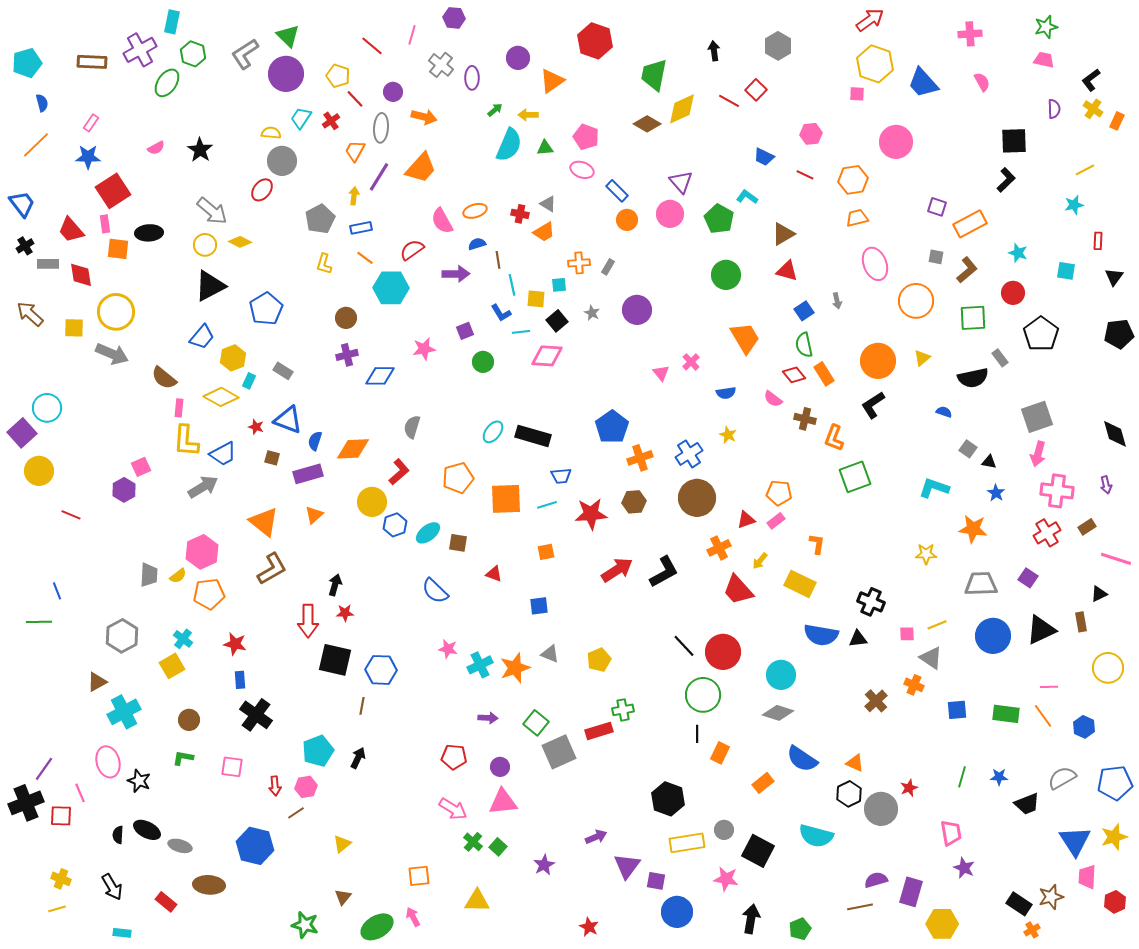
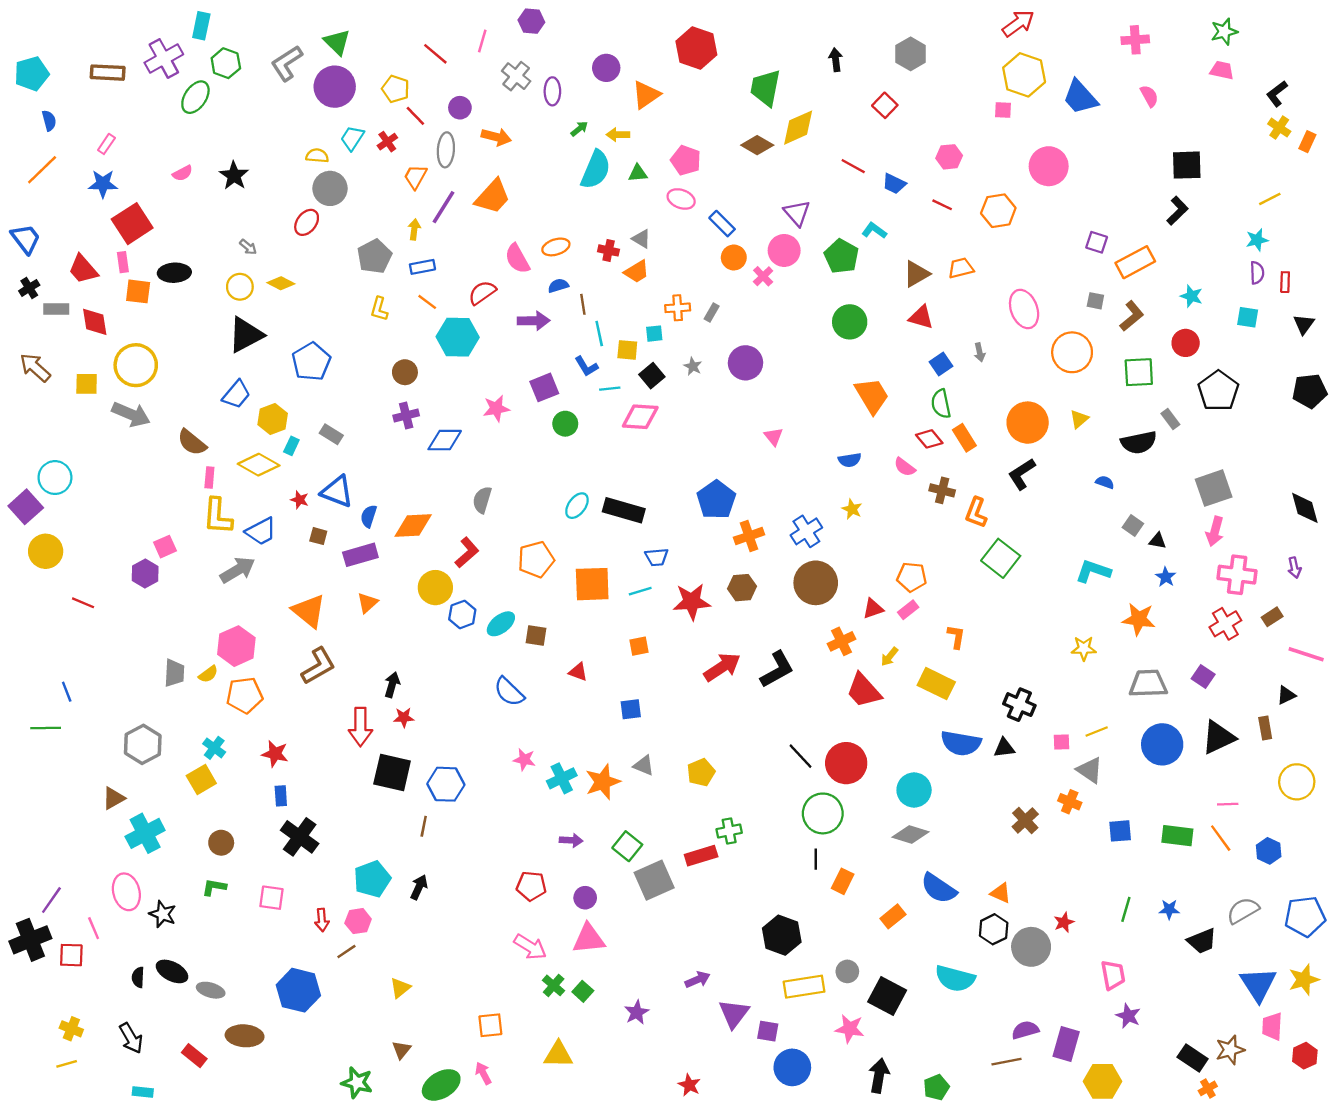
red line: (729, 101) -> (853, 166), moved
purple semicircle: (1054, 109) -> (1257, 273), moved
gray arrow: (212, 211) -> (248, 247), size x0.5
orange trapezoid: (857, 218) -> (961, 268), moved
purple square: (465, 331) -> (544, 387), size x1.4
pink cross: (691, 362) -> (763, 276), moved
green square: (855, 477) -> (1001, 558), turned -32

